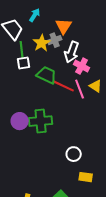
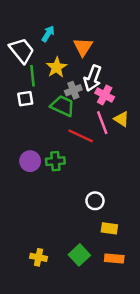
gray cross: (55, 40) -> (73, 90), moved
white square: (24, 63) -> (25, 99), moved
red line: (64, 86) -> (81, 136), moved
green cross: (41, 121) -> (55, 161), size x0.7

